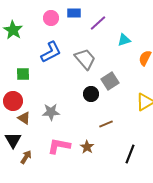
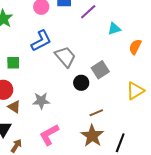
gray trapezoid: (85, 59) -> (65, 57), moved
pink L-shape: (59, 146) -> (49, 135), turned -40
brown star: (87, 147) -> (92, 136), moved, size x1.6

